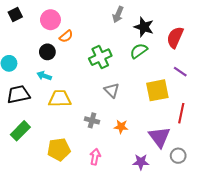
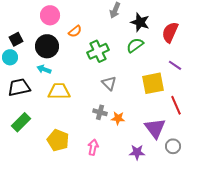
black square: (15, 15) -> (16, 39), moved
orange semicircle: (66, 36) -> (75, 31), moved
black circle: (47, 52) -> (47, 46), size x1.5
red line: (181, 113) -> (176, 105), turned -36
gray cross: (92, 120) -> (100, 112), moved
yellow pentagon: (59, 149) -> (58, 140), turned 30

